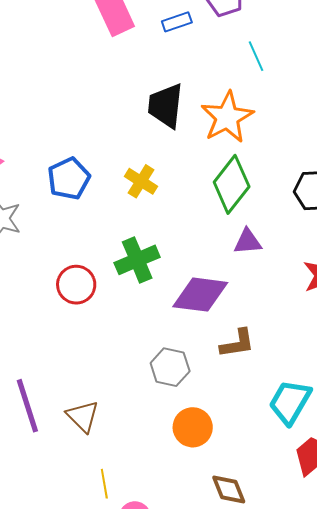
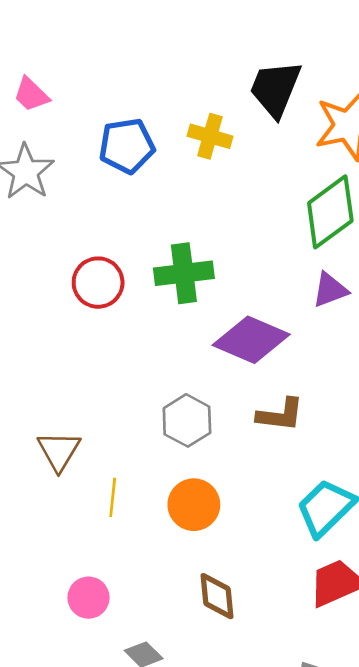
yellow cross: (141, 181) -> (210, 136), moved, turned -32
purple triangle: (248, 242) -> (330, 290), turned -32
yellow line: (104, 484) -> (113, 497), moved

